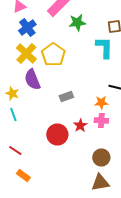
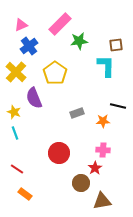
yellow cross: (26, 54) -> (16, 72), moved
gray rectangle: (66, 96) -> (77, 113), moved
pink cross: (101, 120) -> (103, 150), moved
red star: (80, 126) -> (95, 168), moved
brown circle: (101, 158) -> (81, 183), moved

